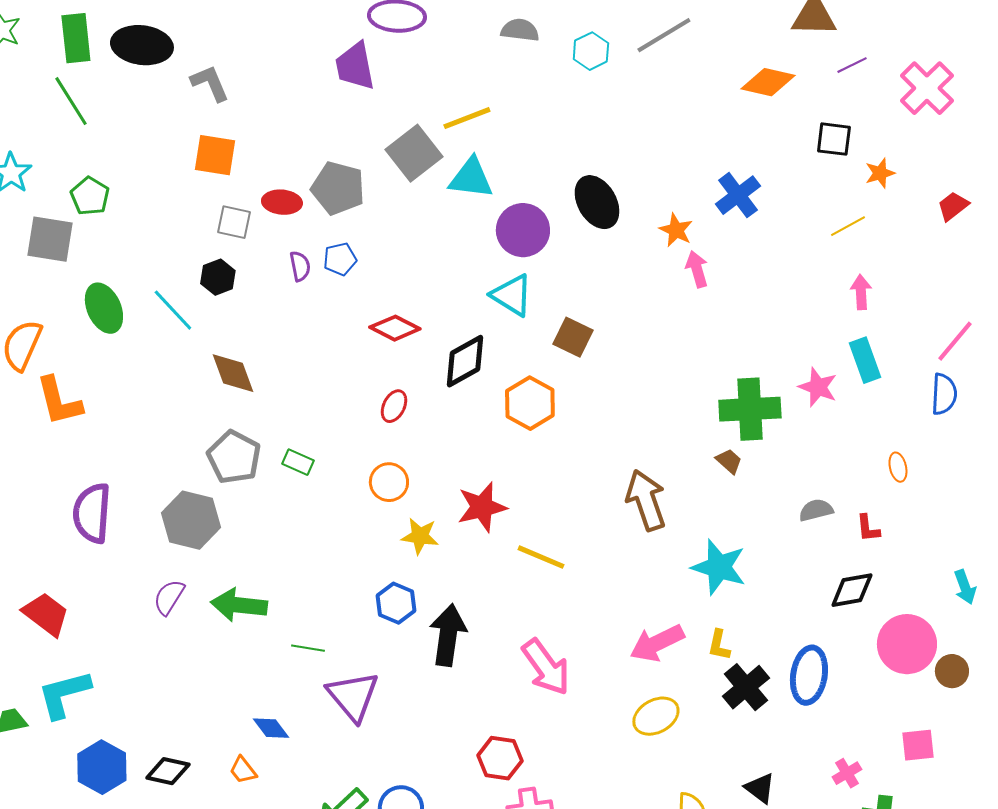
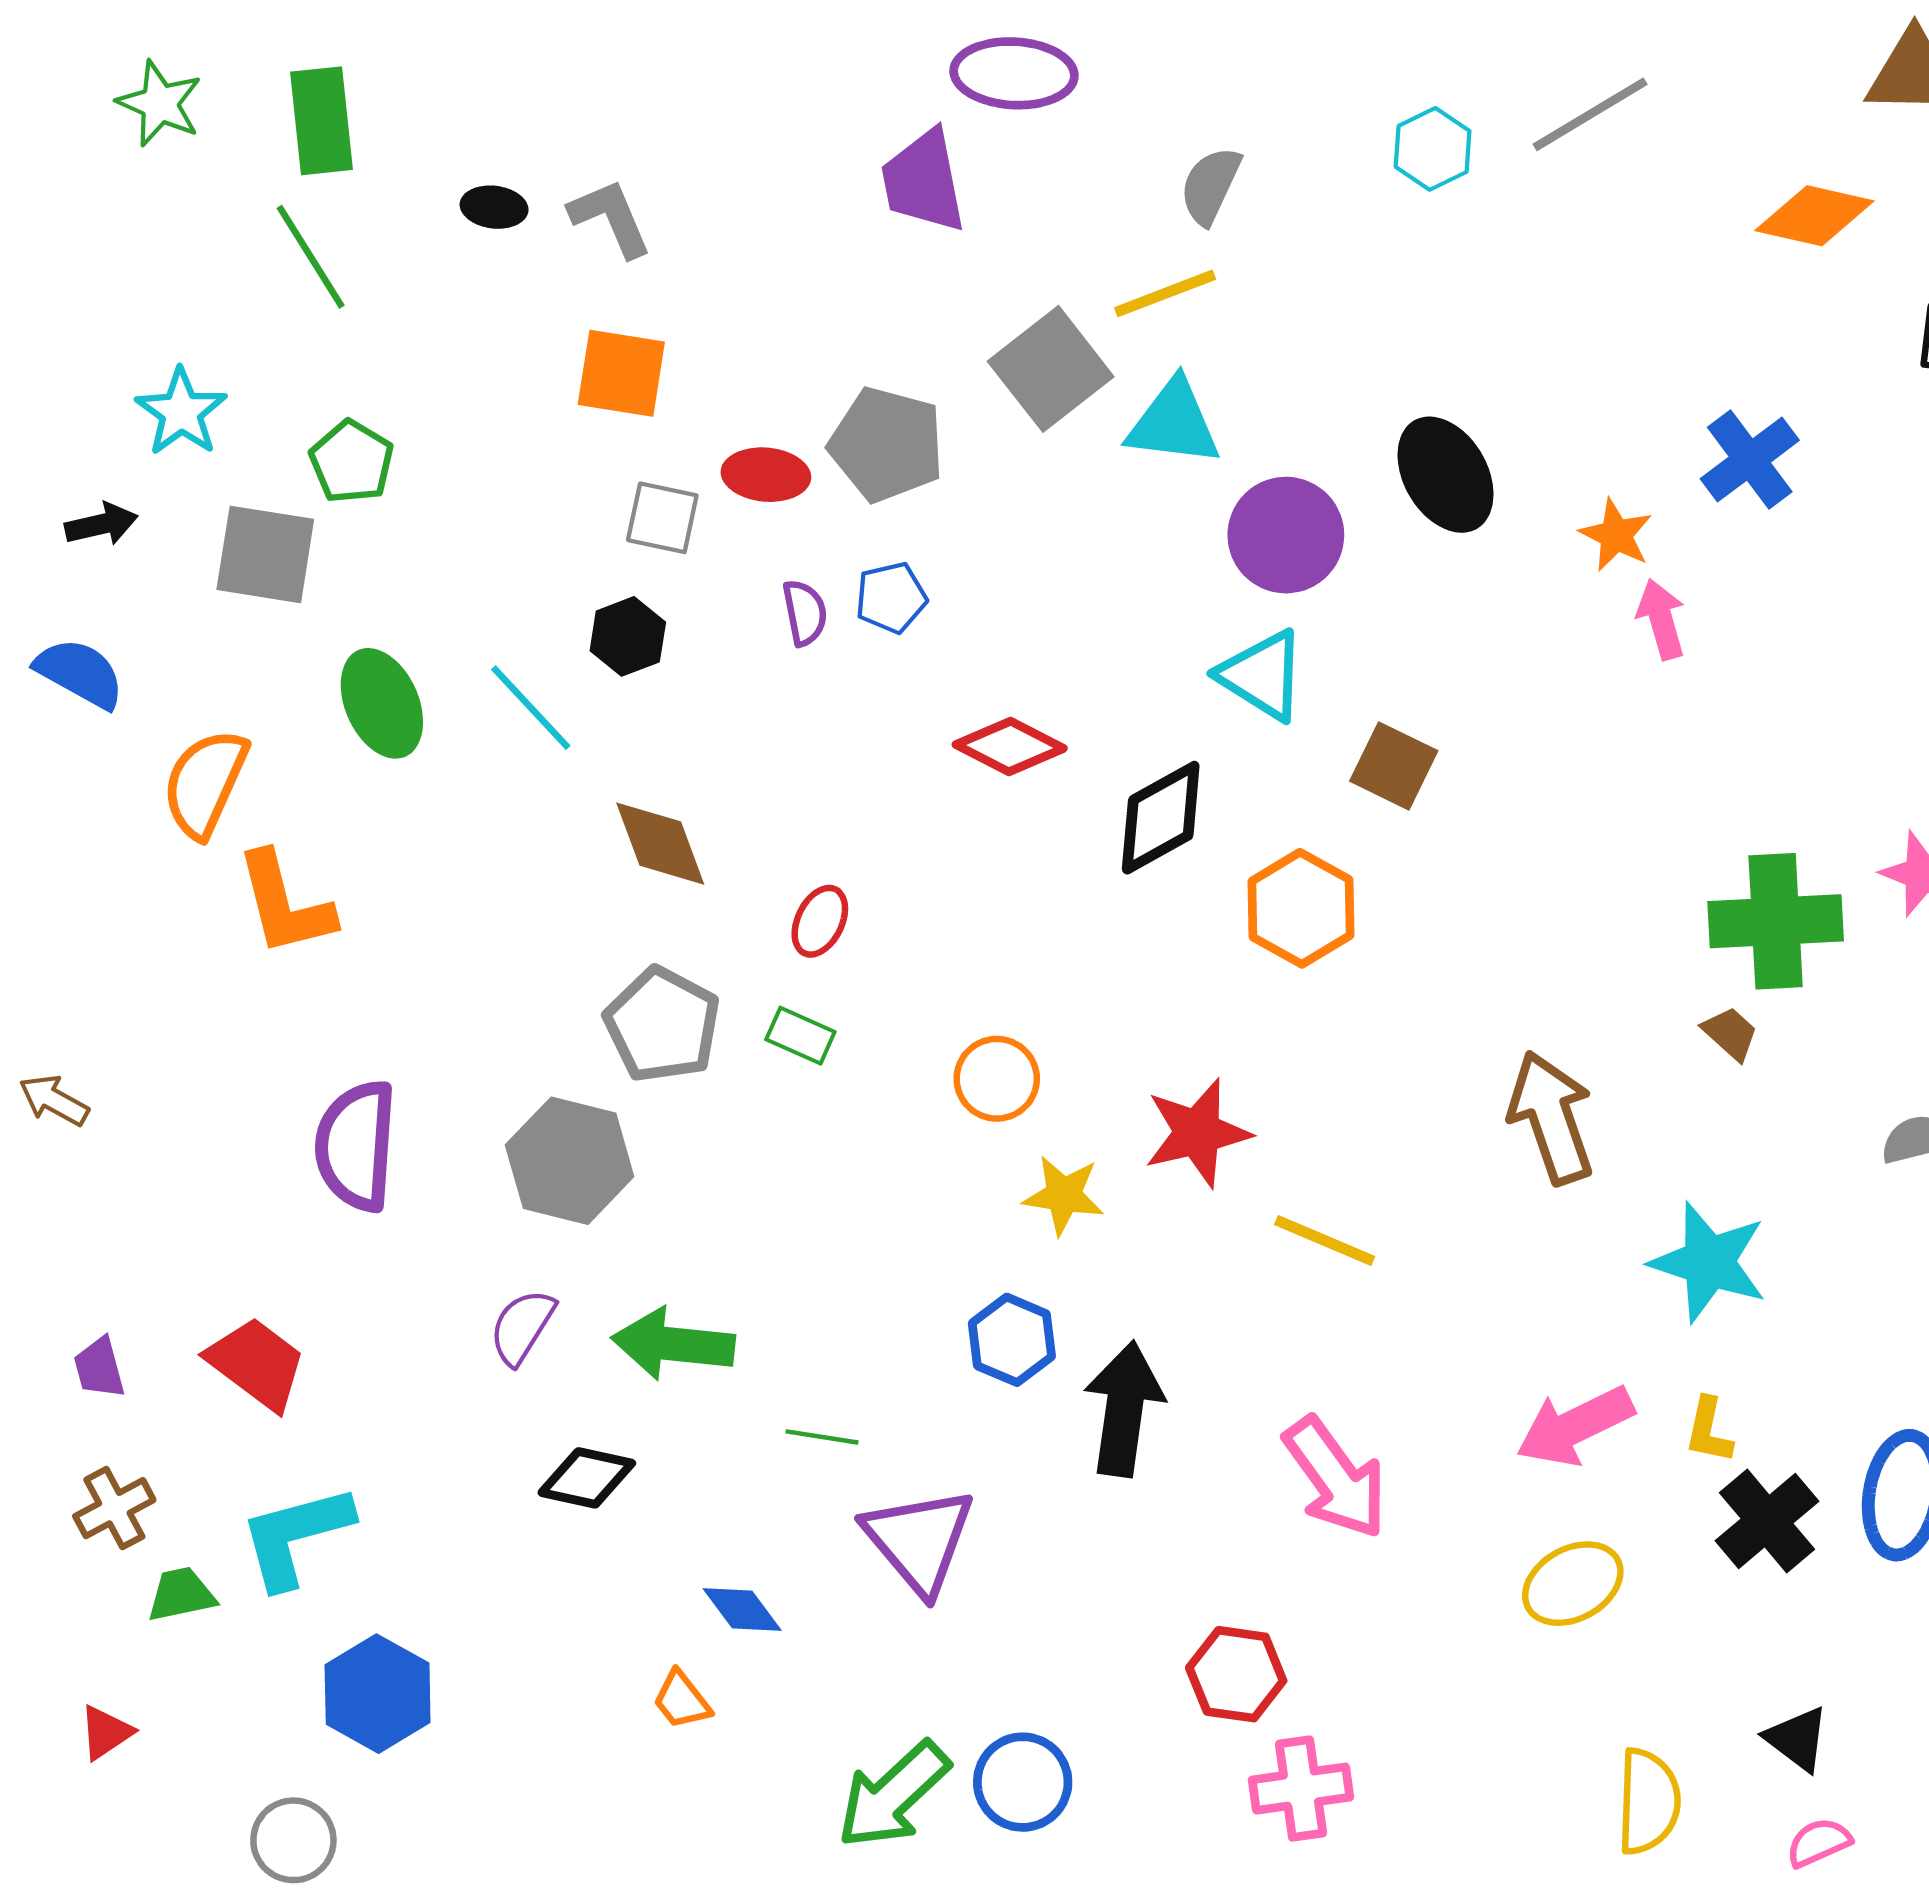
gray semicircle: (520, 30) -> (1210, 186), moved, turned -72
black ellipse: (142, 45) -> (494, 207), moved, size x0.5
red ellipse: (394, 406) -> (820, 921), moved
black diamond: (168, 771) -> (587, 1478), moved

